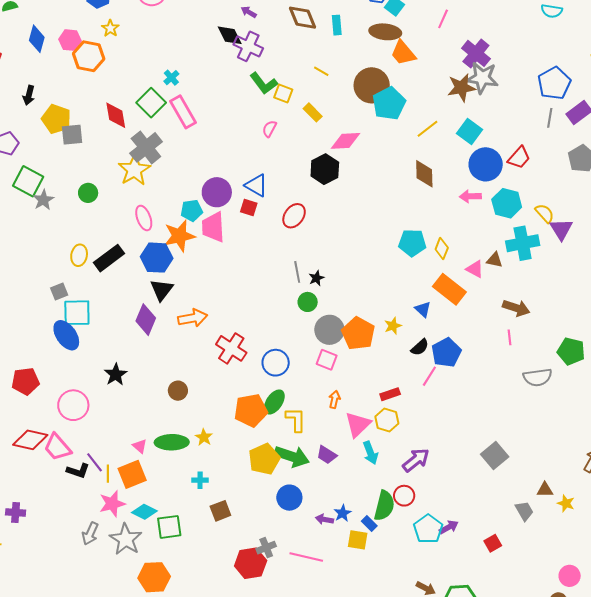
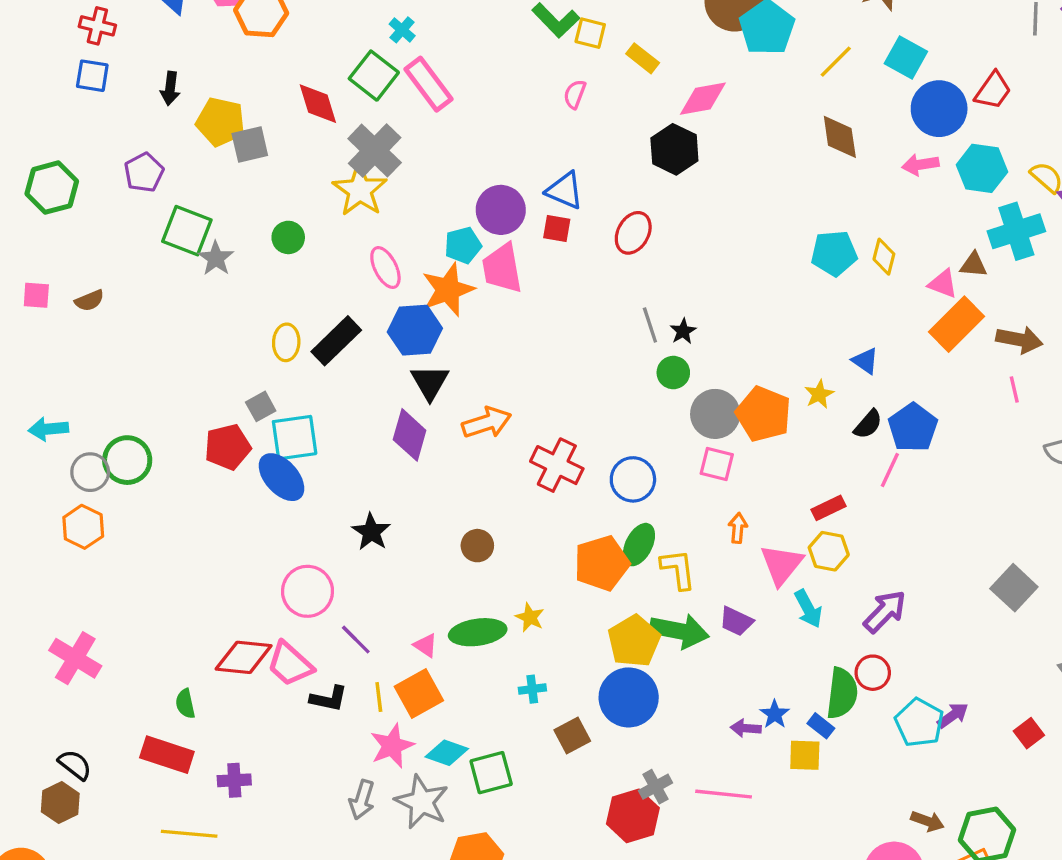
orange rectangle: (449, 289) -> (957, 324), moved, turned -76
red pentagon: (25, 381) -> (228, 447), moved
purple line: (95, 462) -> (356, 640), moved
blue circle: (289, 498) -> (629, 697), moved, size x1.4

